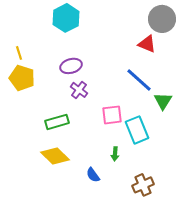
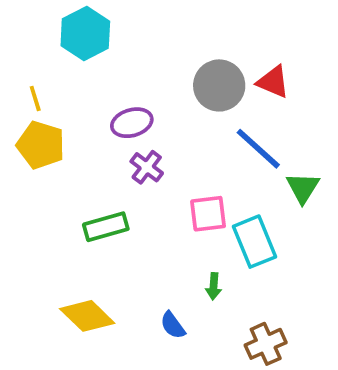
cyan hexagon: (66, 18) -> (85, 33), moved
gray circle: (162, 19) -> (219, 85), moved
yellow diamond: (55, 156) -> (87, 316), moved

